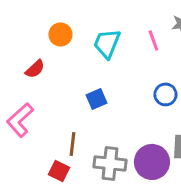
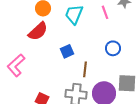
red semicircle: (35, 69) -> (38, 31), moved, size x1.5
brown line: (72, 144) -> (85, 69), moved

